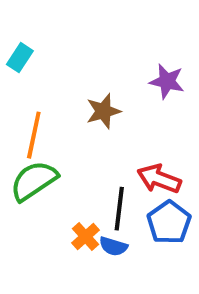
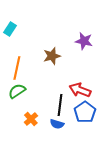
green semicircle: (34, 181) -> (17, 91), size x0.7
orange cross: (85, 236) -> (31, 119), moved

